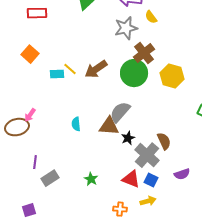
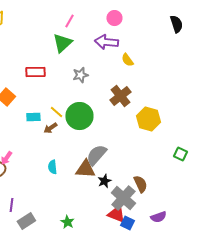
red rectangle: (37, 13) -> (35, 72), moved
gray star: (126, 28) -> (80, 75), moved, size x0.7
yellow line: (70, 69) -> (56, 112), moved
brown arrow: (96, 69) -> (50, 128), moved, size x0.6
green circle: (134, 73) -> (79, 116), moved
red triangle: (131, 179) -> (116, 214), moved

